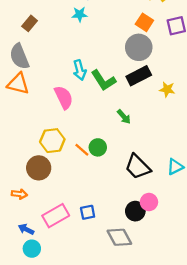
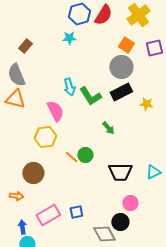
yellow hexagon: (52, 141) -> (45, 137), moved
black trapezoid: (138, 167) -> (120, 172), turned -45
black circle: (135, 211) -> (120, 222), moved
blue arrow: (26, 229) -> (22, 227), turned 56

